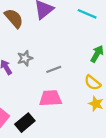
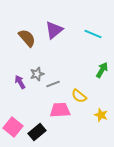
gray line: (54, 69) -> (53, 84), moved
yellow semicircle: (93, 83) -> (79, 96), moved

